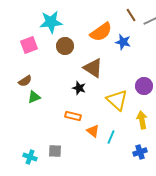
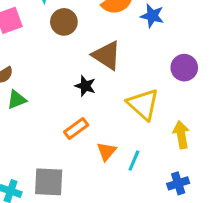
purple circle: (144, 86) -> (184, 68), moved
orange rectangle: (73, 116) -> (76, 129), turned -49
orange triangle: (93, 131) -> (107, 151), turned 32
gray square: (55, 151) -> (49, 182), size x1.5

